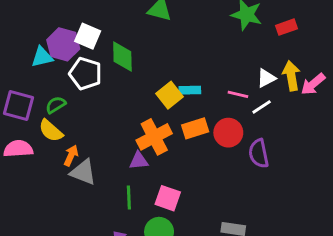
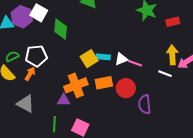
white pentagon: (85, 74) -> (36, 56), moved, turned -30
white triangle: (266, 78) -> (121, 59), moved
white line: (262, 107) -> (165, 74), moved, turned 48
orange arrow: (71, 155) -> (30, 74), moved

